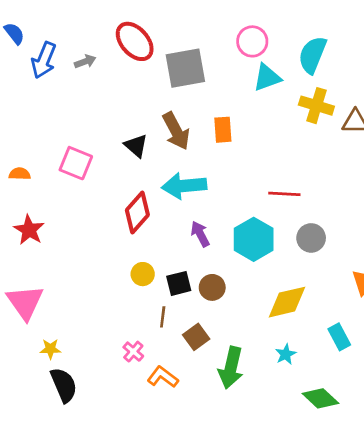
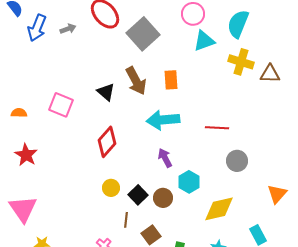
gray square: (185, 68) -> (143, 34), turned -32
cyan arrow: (184, 186) -> (163, 120), moved
purple arrow: (200, 234) -> (165, 158), moved
cyan hexagon: (254, 239) -> (189, 182), moved, size x0.7
black square: (179, 283) -> (138, 195), turned -30

